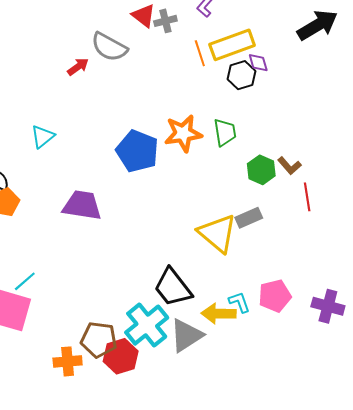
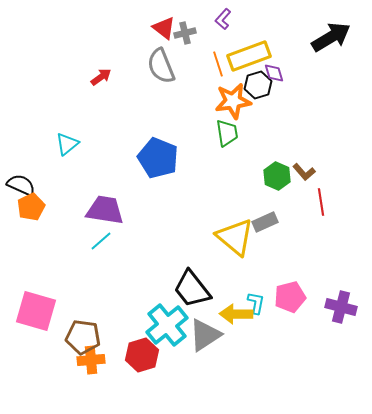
gray semicircle: (109, 47) -> (161, 66), moved, turned 39
green trapezoid: (225, 132) -> (227, 133), moved
orange star: (183, 133) -> (233, 101), moved
cyan line: (25, 281) -> (101, 241), moved
cyan L-shape: (239, 302) -> (256, 303), turned 30
brown pentagon: (99, 340) -> (83, 337), moved

